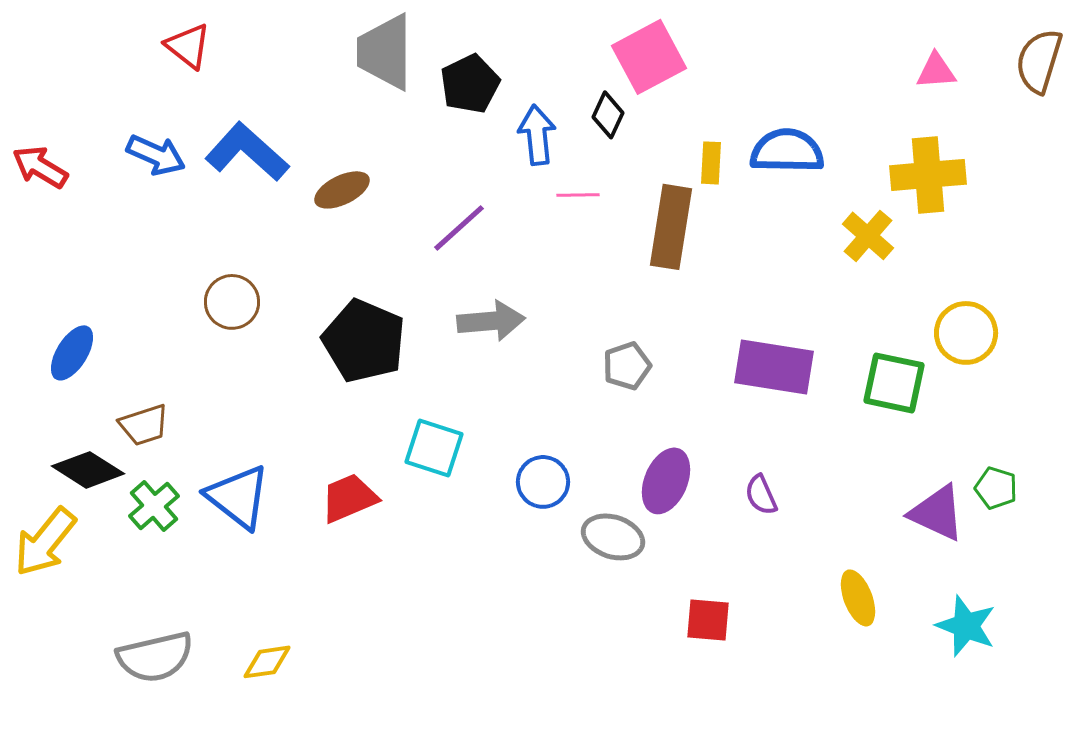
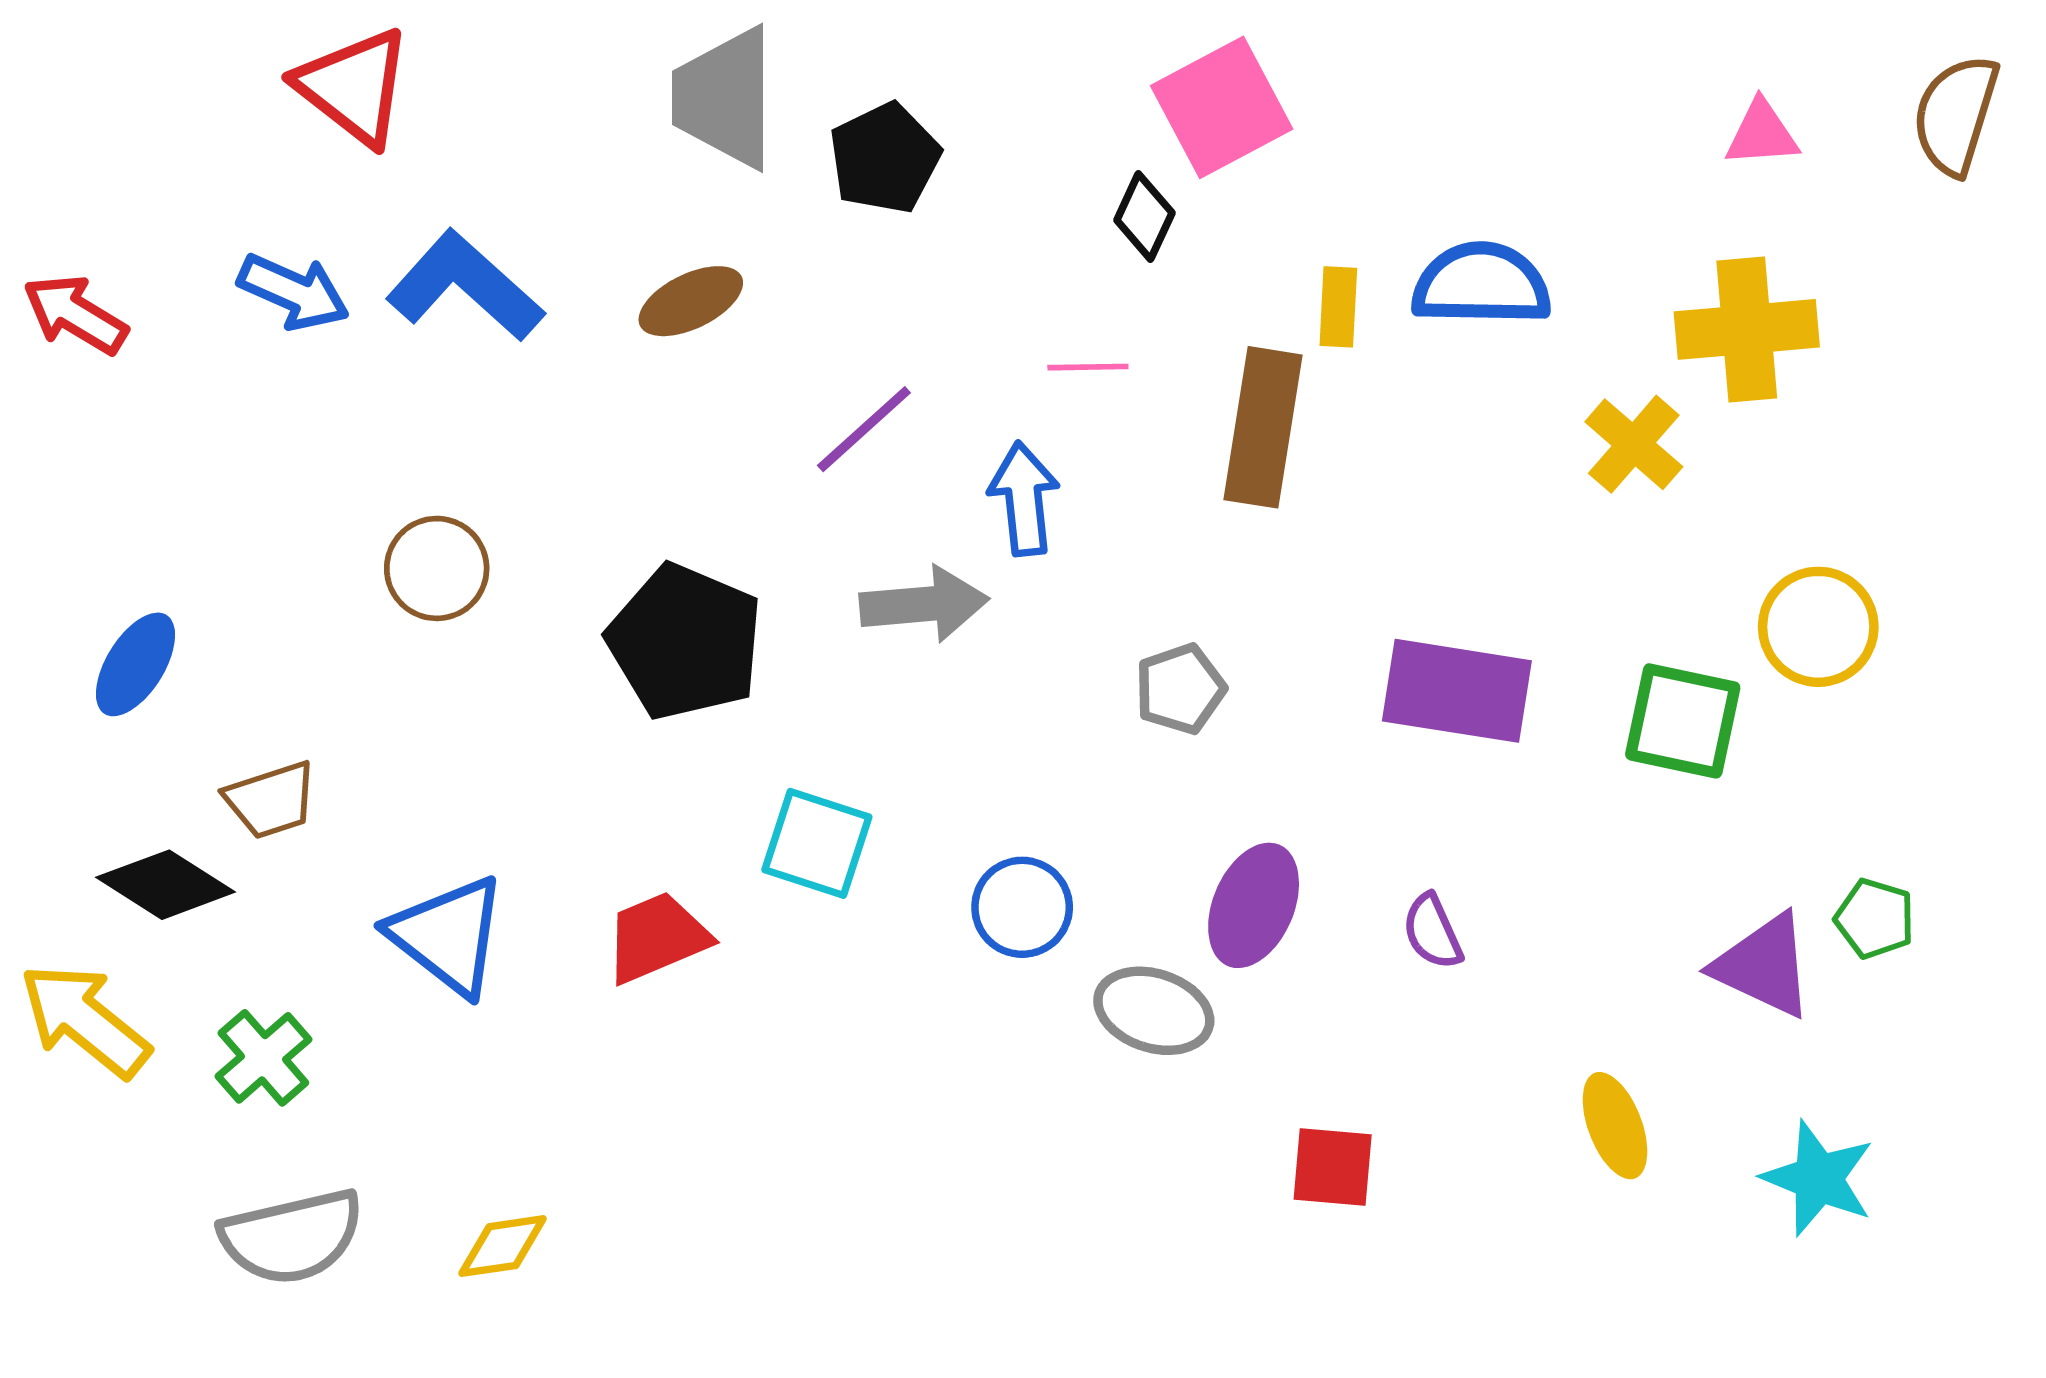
red triangle: (188, 46) -> (354, 87), size x1.4
blue arrow: (537, 135) -> (1024, 499), moved
brown ellipse: (342, 190) -> (691, 301), moved
green cross: (154, 506) -> (263, 1058), moved
yellow arrow: (45, 542) -> (85, 1020), turned 90

